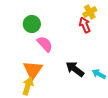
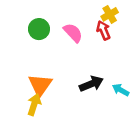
pink semicircle: (45, 44) -> (73, 33), moved
black arrow: (75, 69) -> (91, 84), turned 120

